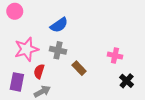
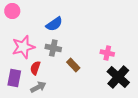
black cross: (127, 81) -> (118, 77), size x1.6

